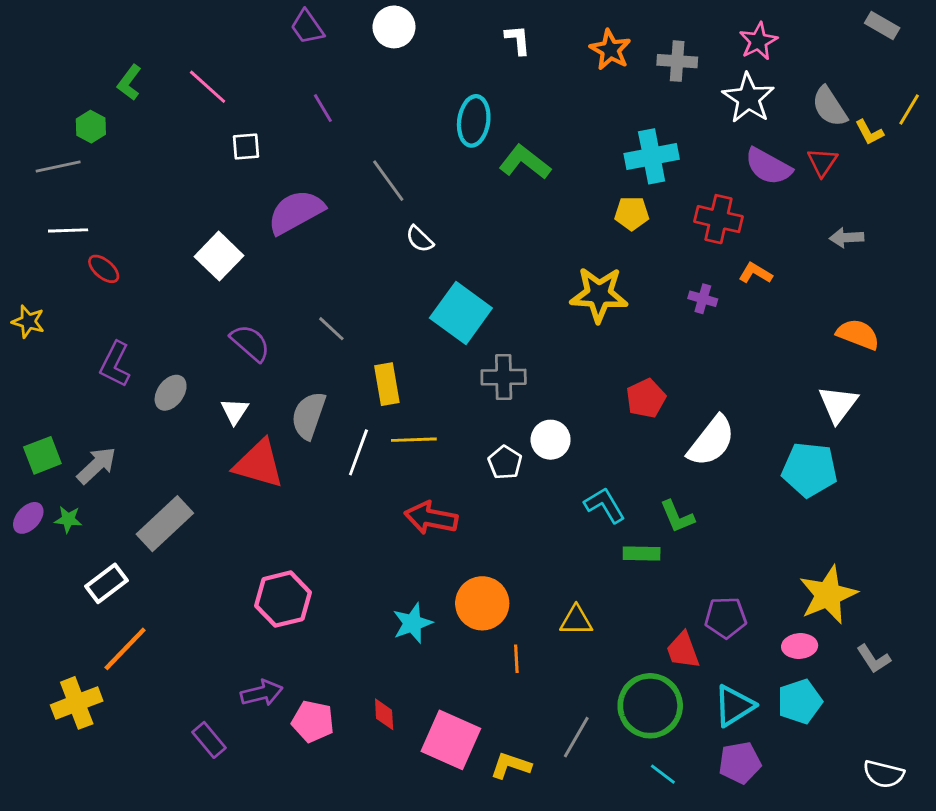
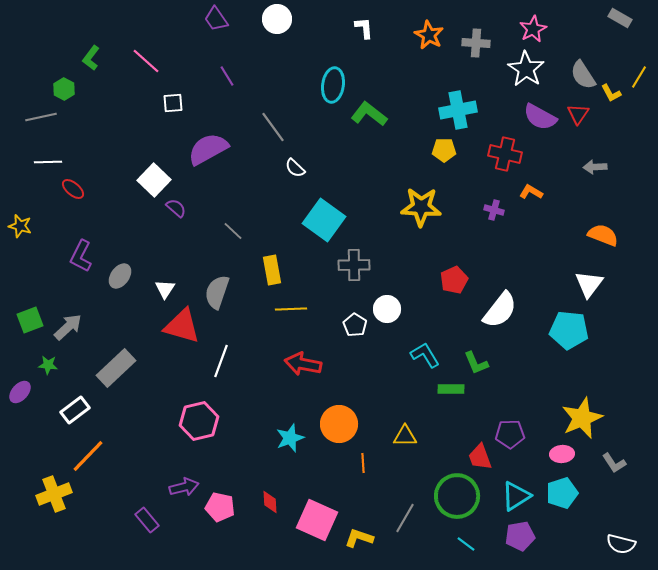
purple semicircle: (250, 343) -> (176, 208), moved, size x0.7
white line: (358, 452) -> (221, 361), moved
purple ellipse: (28, 518) -> (20, 392), moved

